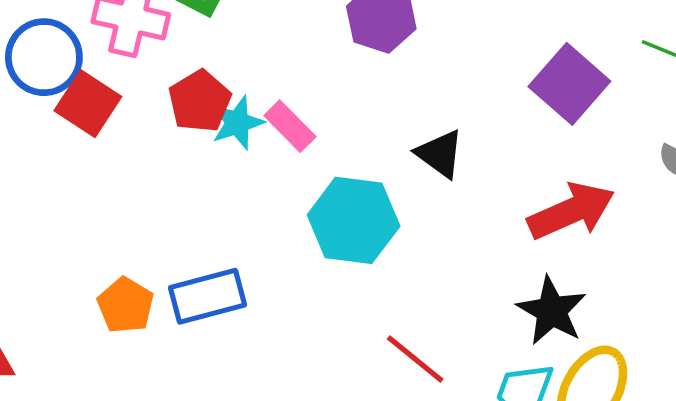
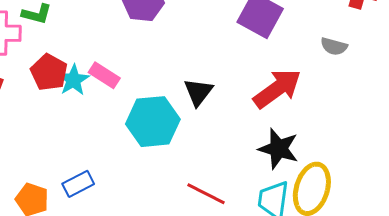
black triangle: (440, 154) -> (198, 92), moved, turned 44
blue rectangle: (208, 296) -> (78, 184), size x0.7

